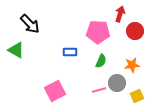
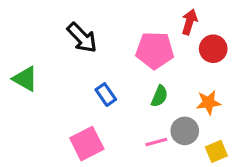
black arrow: (30, 24) -> (82, 38), moved
blue rectangle: (70, 52) -> (106, 95), moved, turned 56

